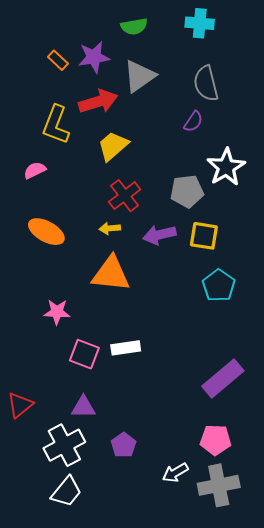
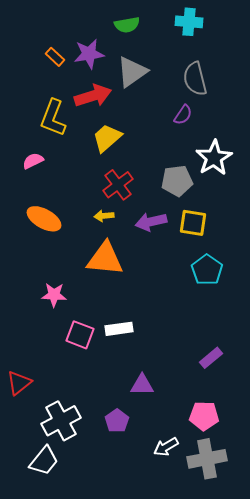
purple rectangle: (223, 379) -> (211, 358), size x0.6
purple triangle: (83, 407) -> (142, 385), moved
white trapezoid: (66, 492) -> (44, 461), moved

